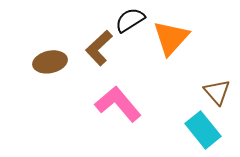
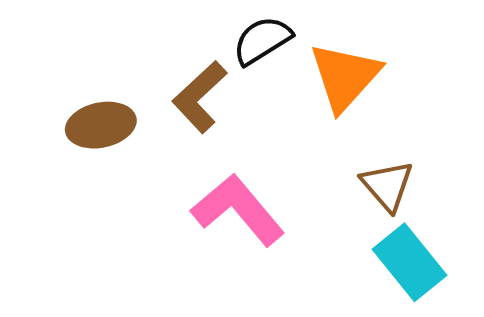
brown triangle: (217, 92) -> (387, 186), moved

